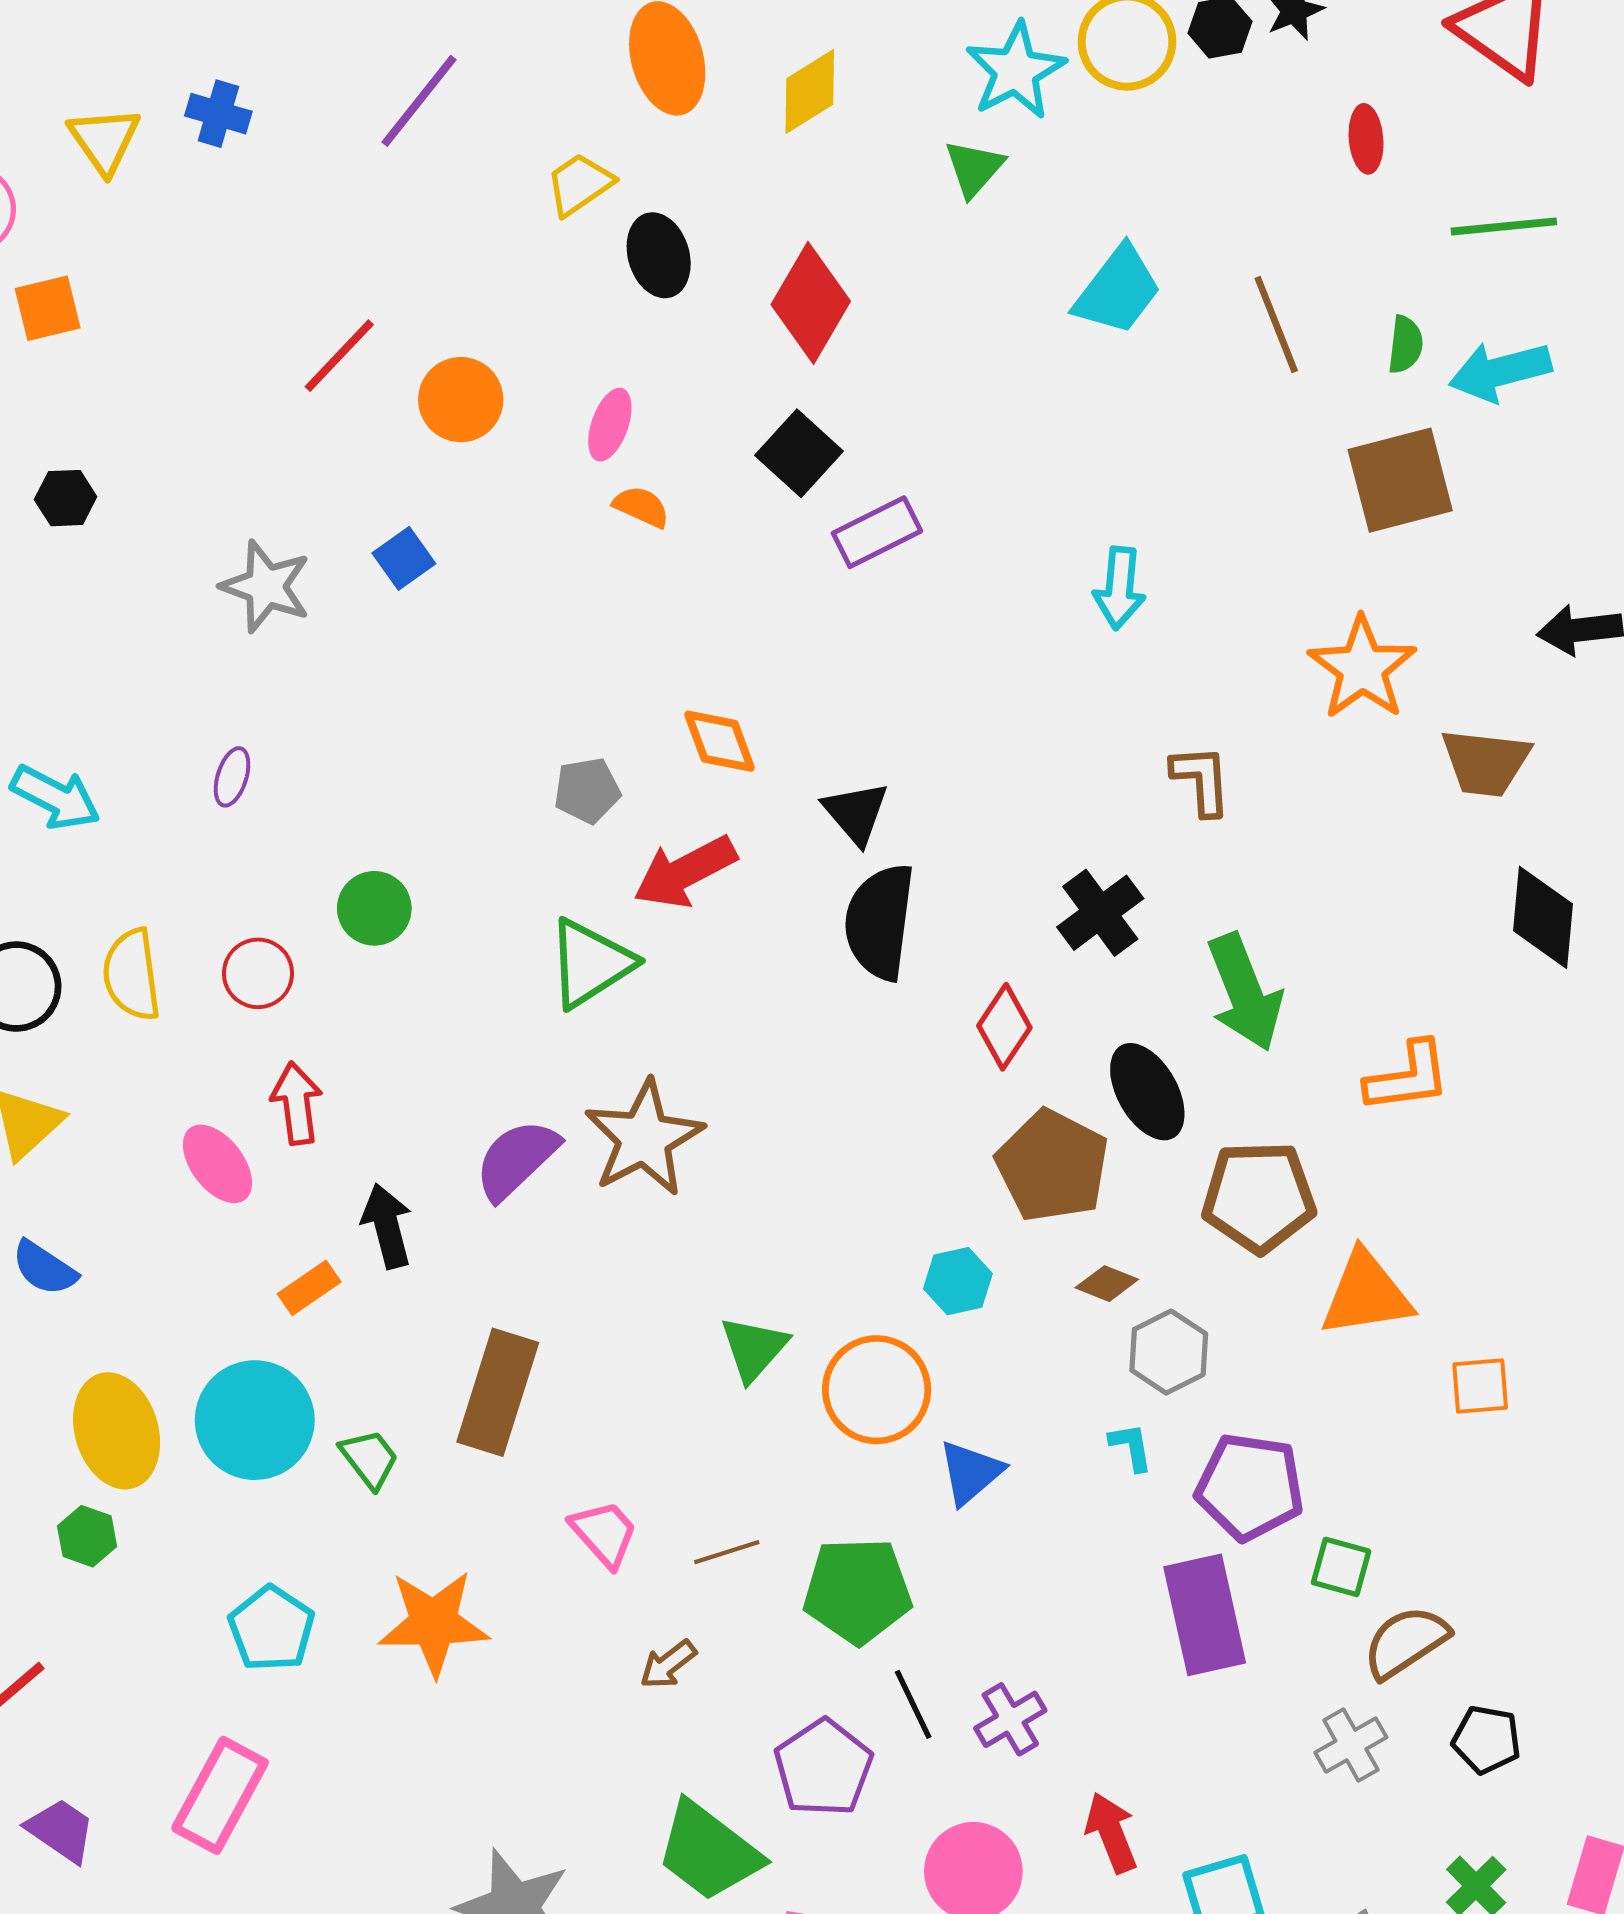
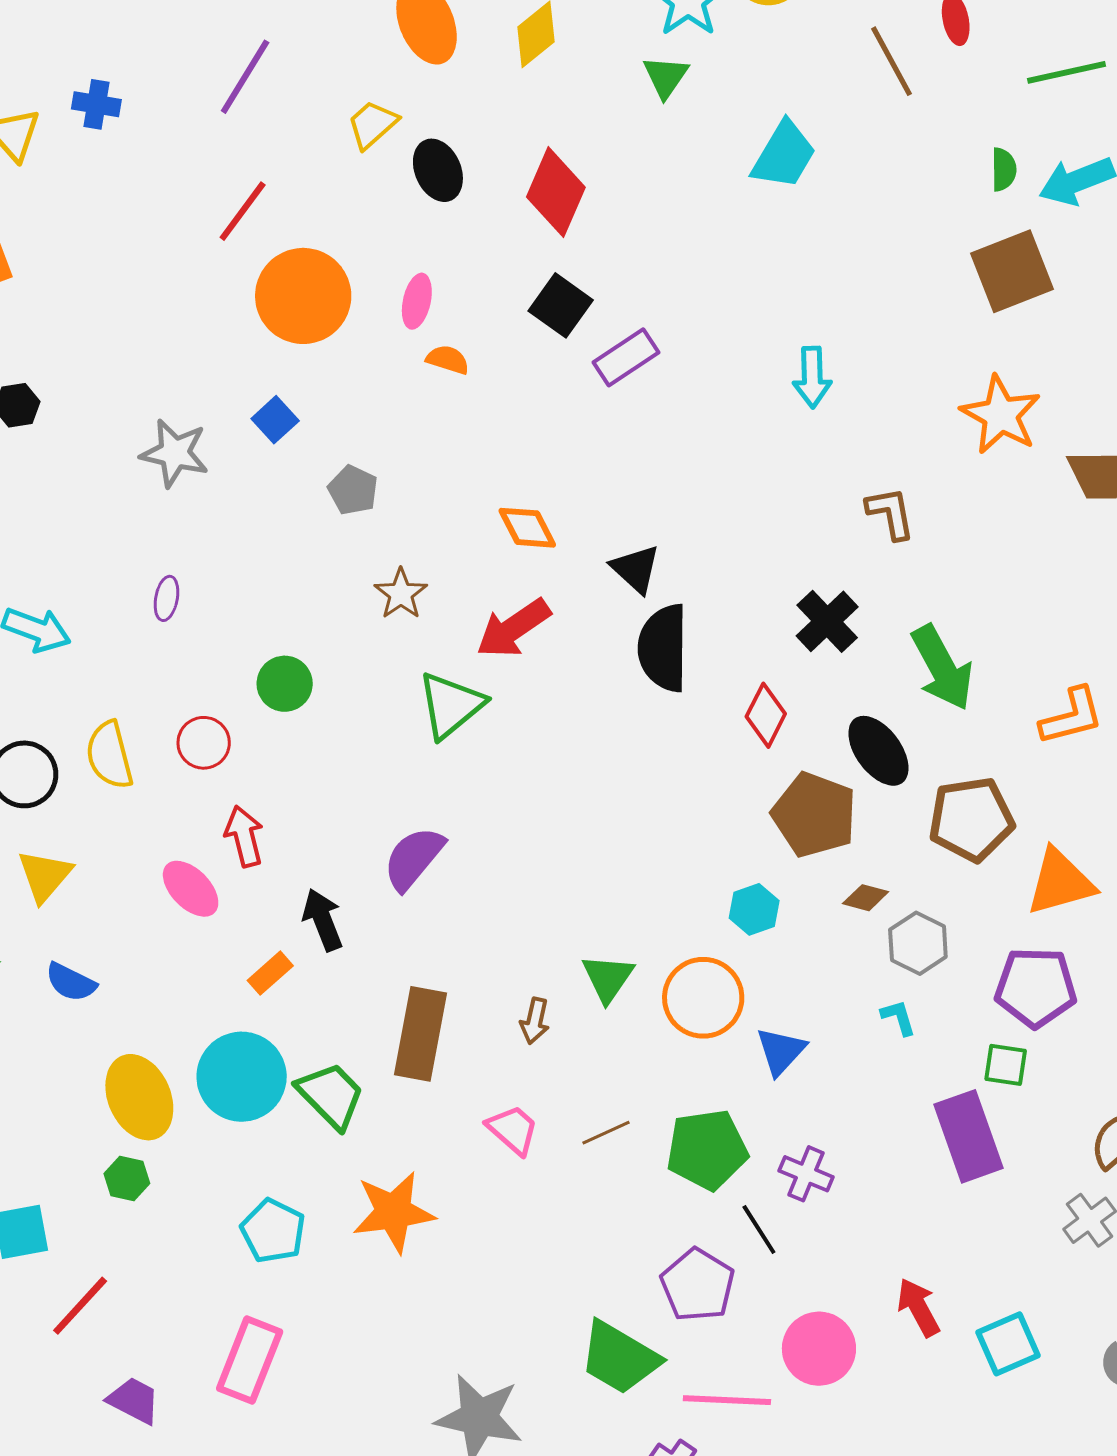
brown line: (1276, 325) -> (892, 61), moved
red line: (339, 356) -> (243, 211), moved
orange circle: (461, 400) -> (303, 296), size x1.5
gray pentagon: (587, 790) -> (353, 490), moved, turned -30
brown star: (644, 1138) -> (401, 594), moved, size x0.6
green trapezoid: (369, 1459) -> (331, 1095), size x1.5
purple pentagon: (1250, 1487) -> (1036, 987), moved
green square: (1341, 1567) -> (1006, 1065), moved
brown arrow: (668, 1664) -> (535, 1021), moved, turned -33
purple cross: (1010, 1719) -> (806, 1174), moved, turned -30

